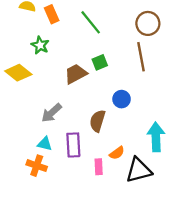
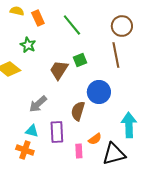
brown trapezoid: (76, 74) -> (59, 70), turned -30
blue circle: (122, 99) -> (99, 92), size x1.5

